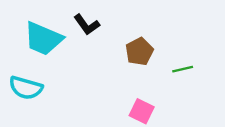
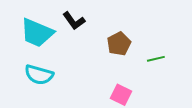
cyan semicircle: (26, 88) -> (39, 75), moved

